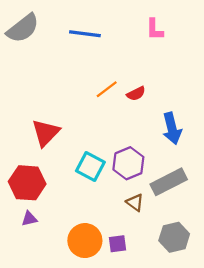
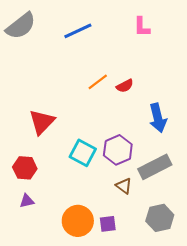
blue line: (85, 34) -> (78, 31), turned -32
red hexagon: (27, 183) -> (25, 168), size x0.7

